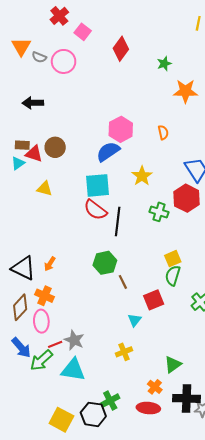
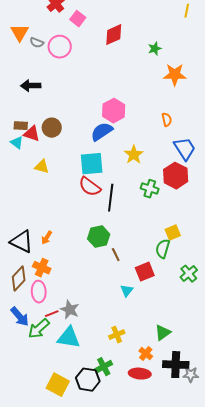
red diamond: (121, 49) -> (114, 35), turned 30
orange semicircle: (163, 132) -> (167, 120), moved
cyan triangle: (18, 163) -> (17, 143), turned -48
yellow square: (173, 259) -> (173, 233), moved
yellow cross: (124, 352) -> (117, 335), moved

